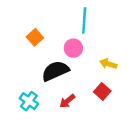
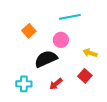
cyan line: (84, 20) -> (70, 17), turned 75
cyan cross: (29, 101) -> (24, 84), turned -35

